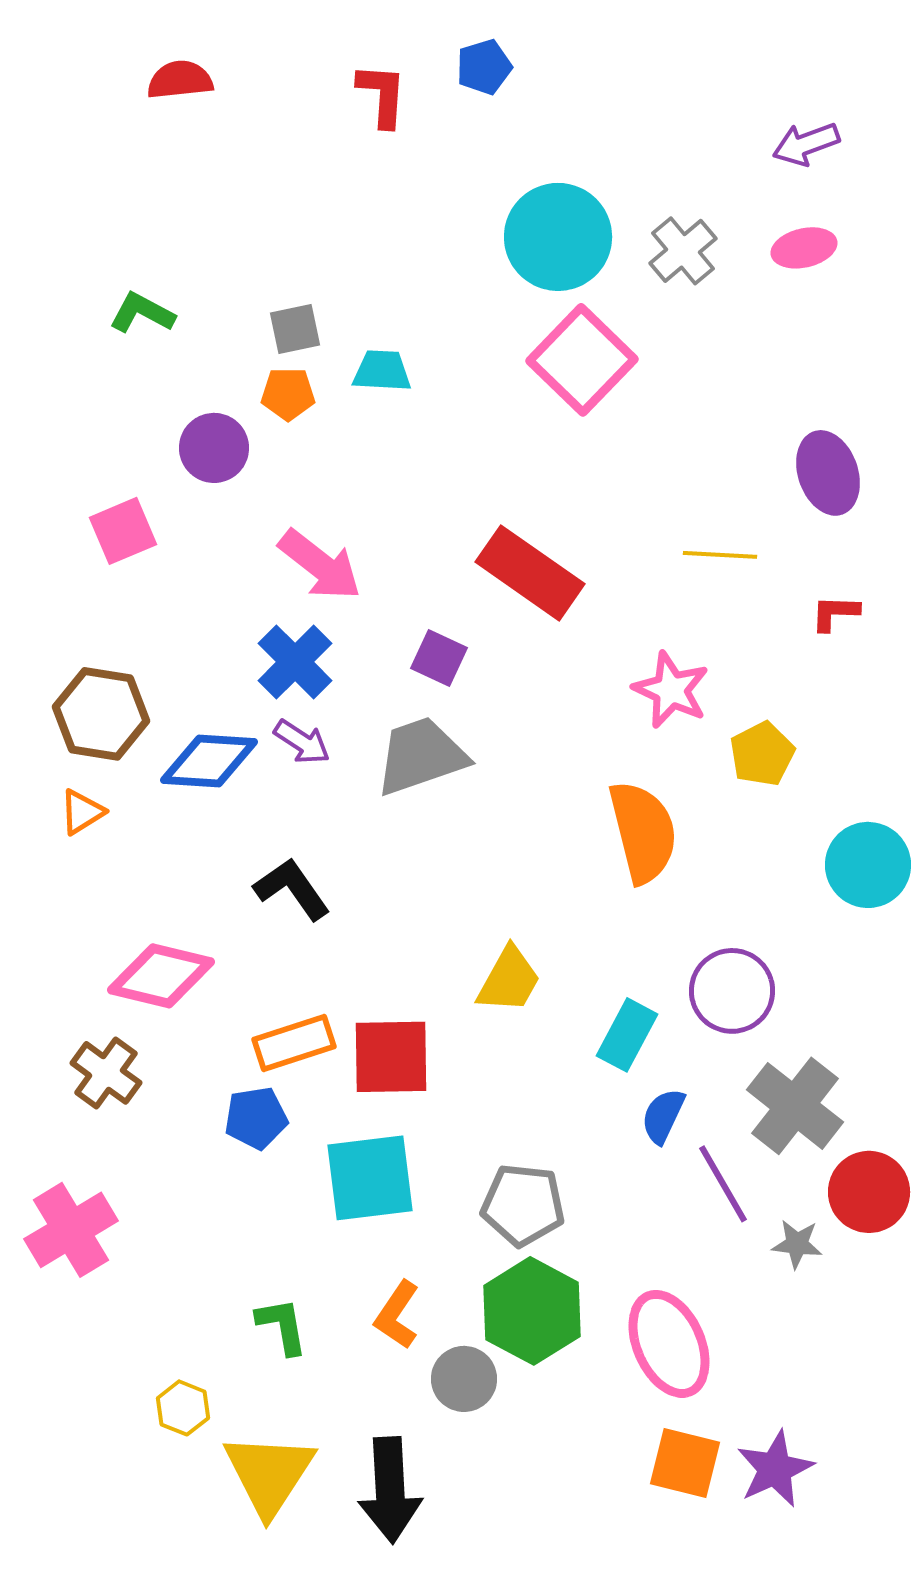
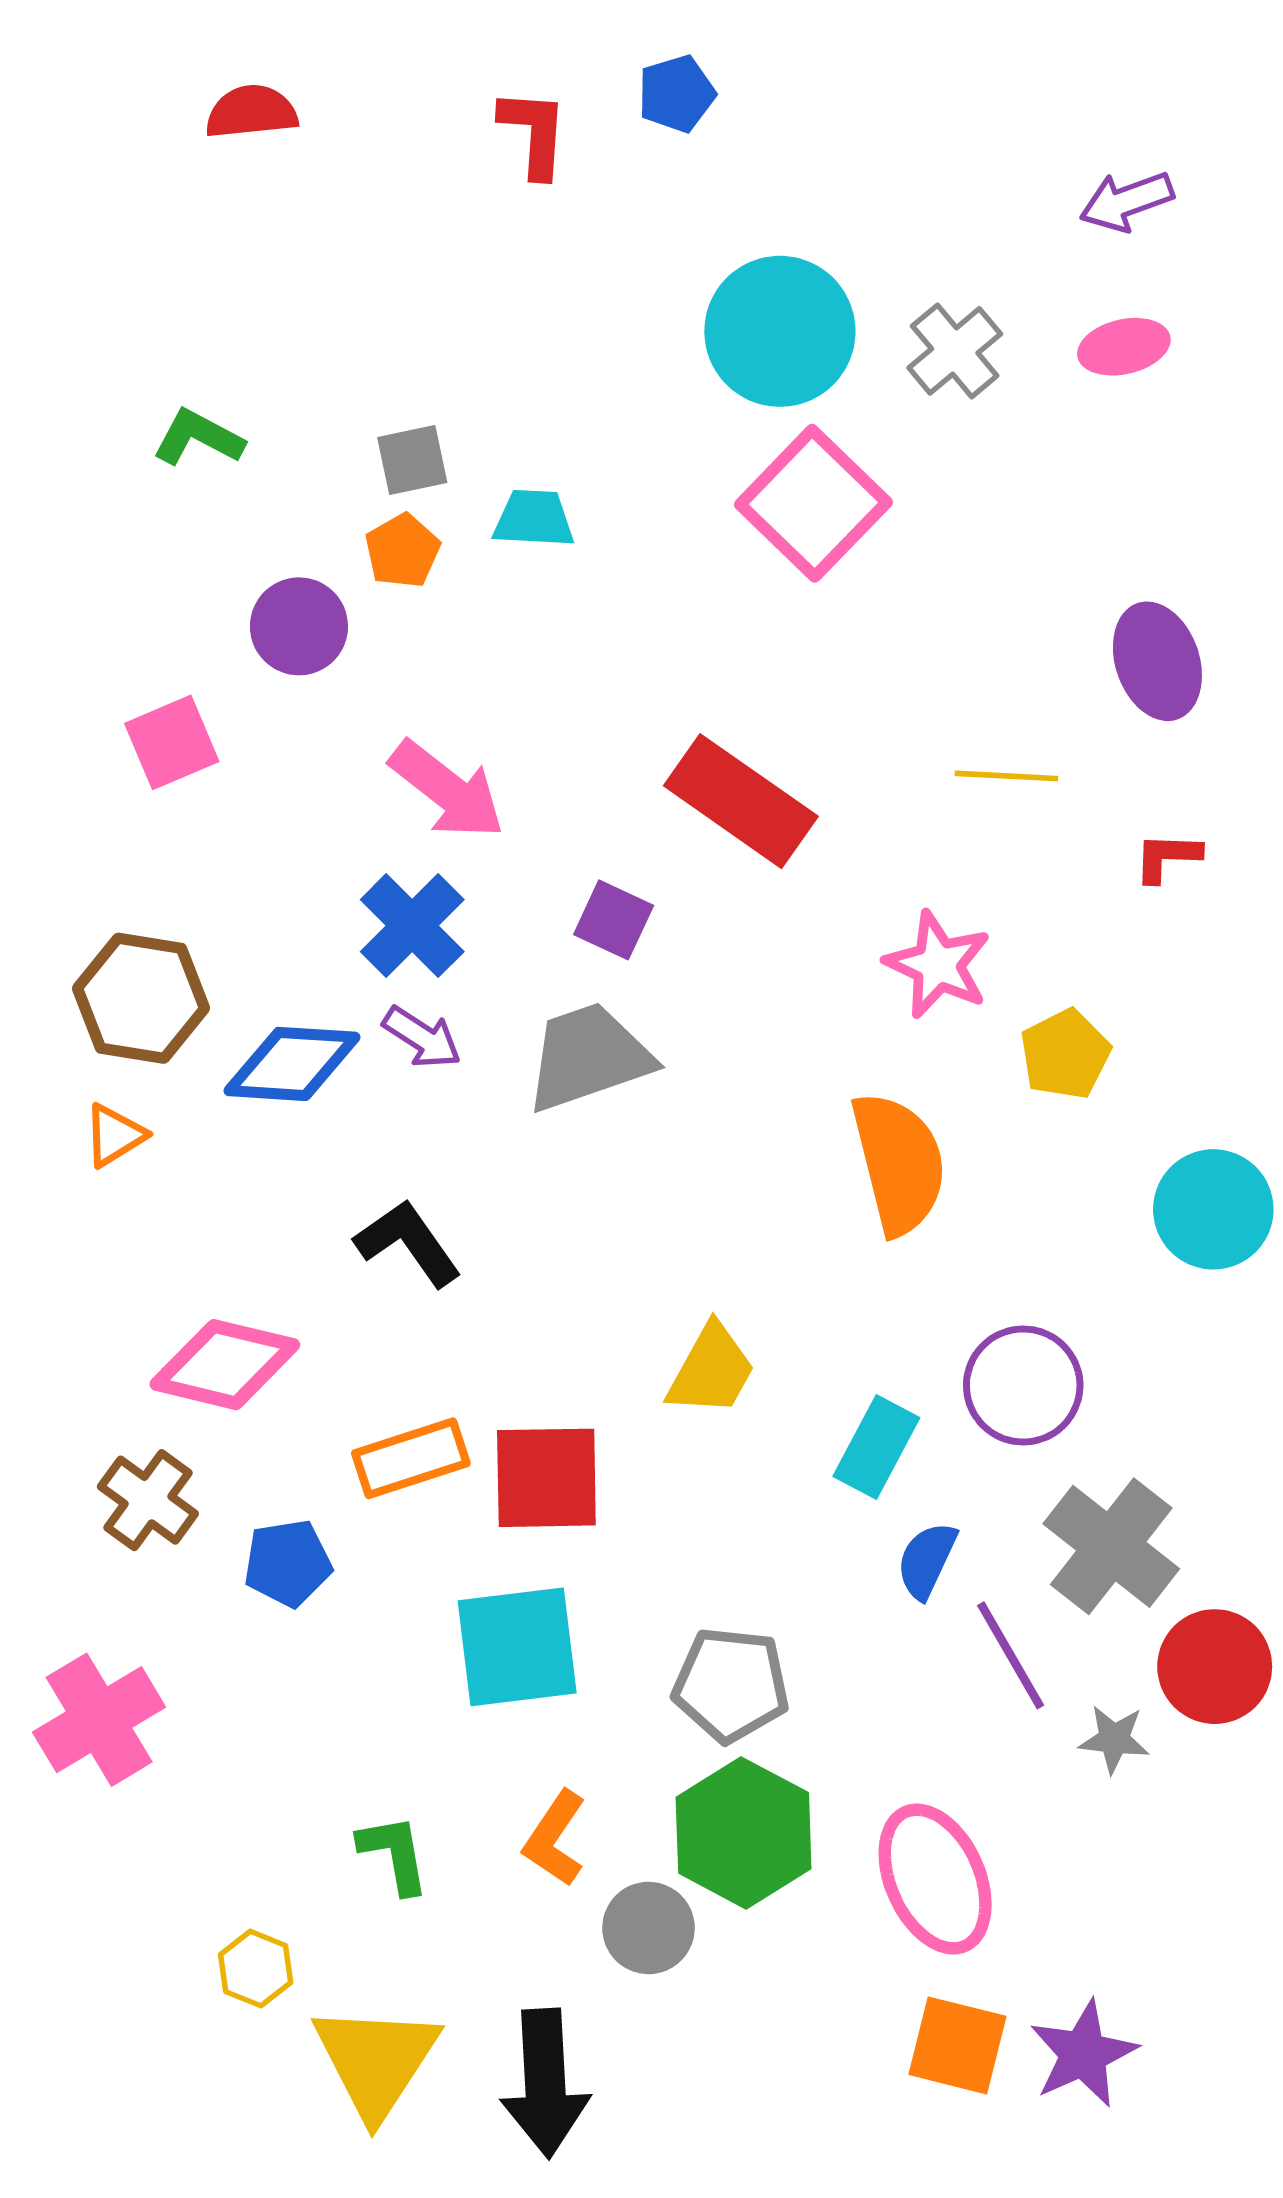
orange pentagon: (288, 394) -> (402, 551), turned -30
blue pentagon: (256, 1118) -> (288, 1563), moved

